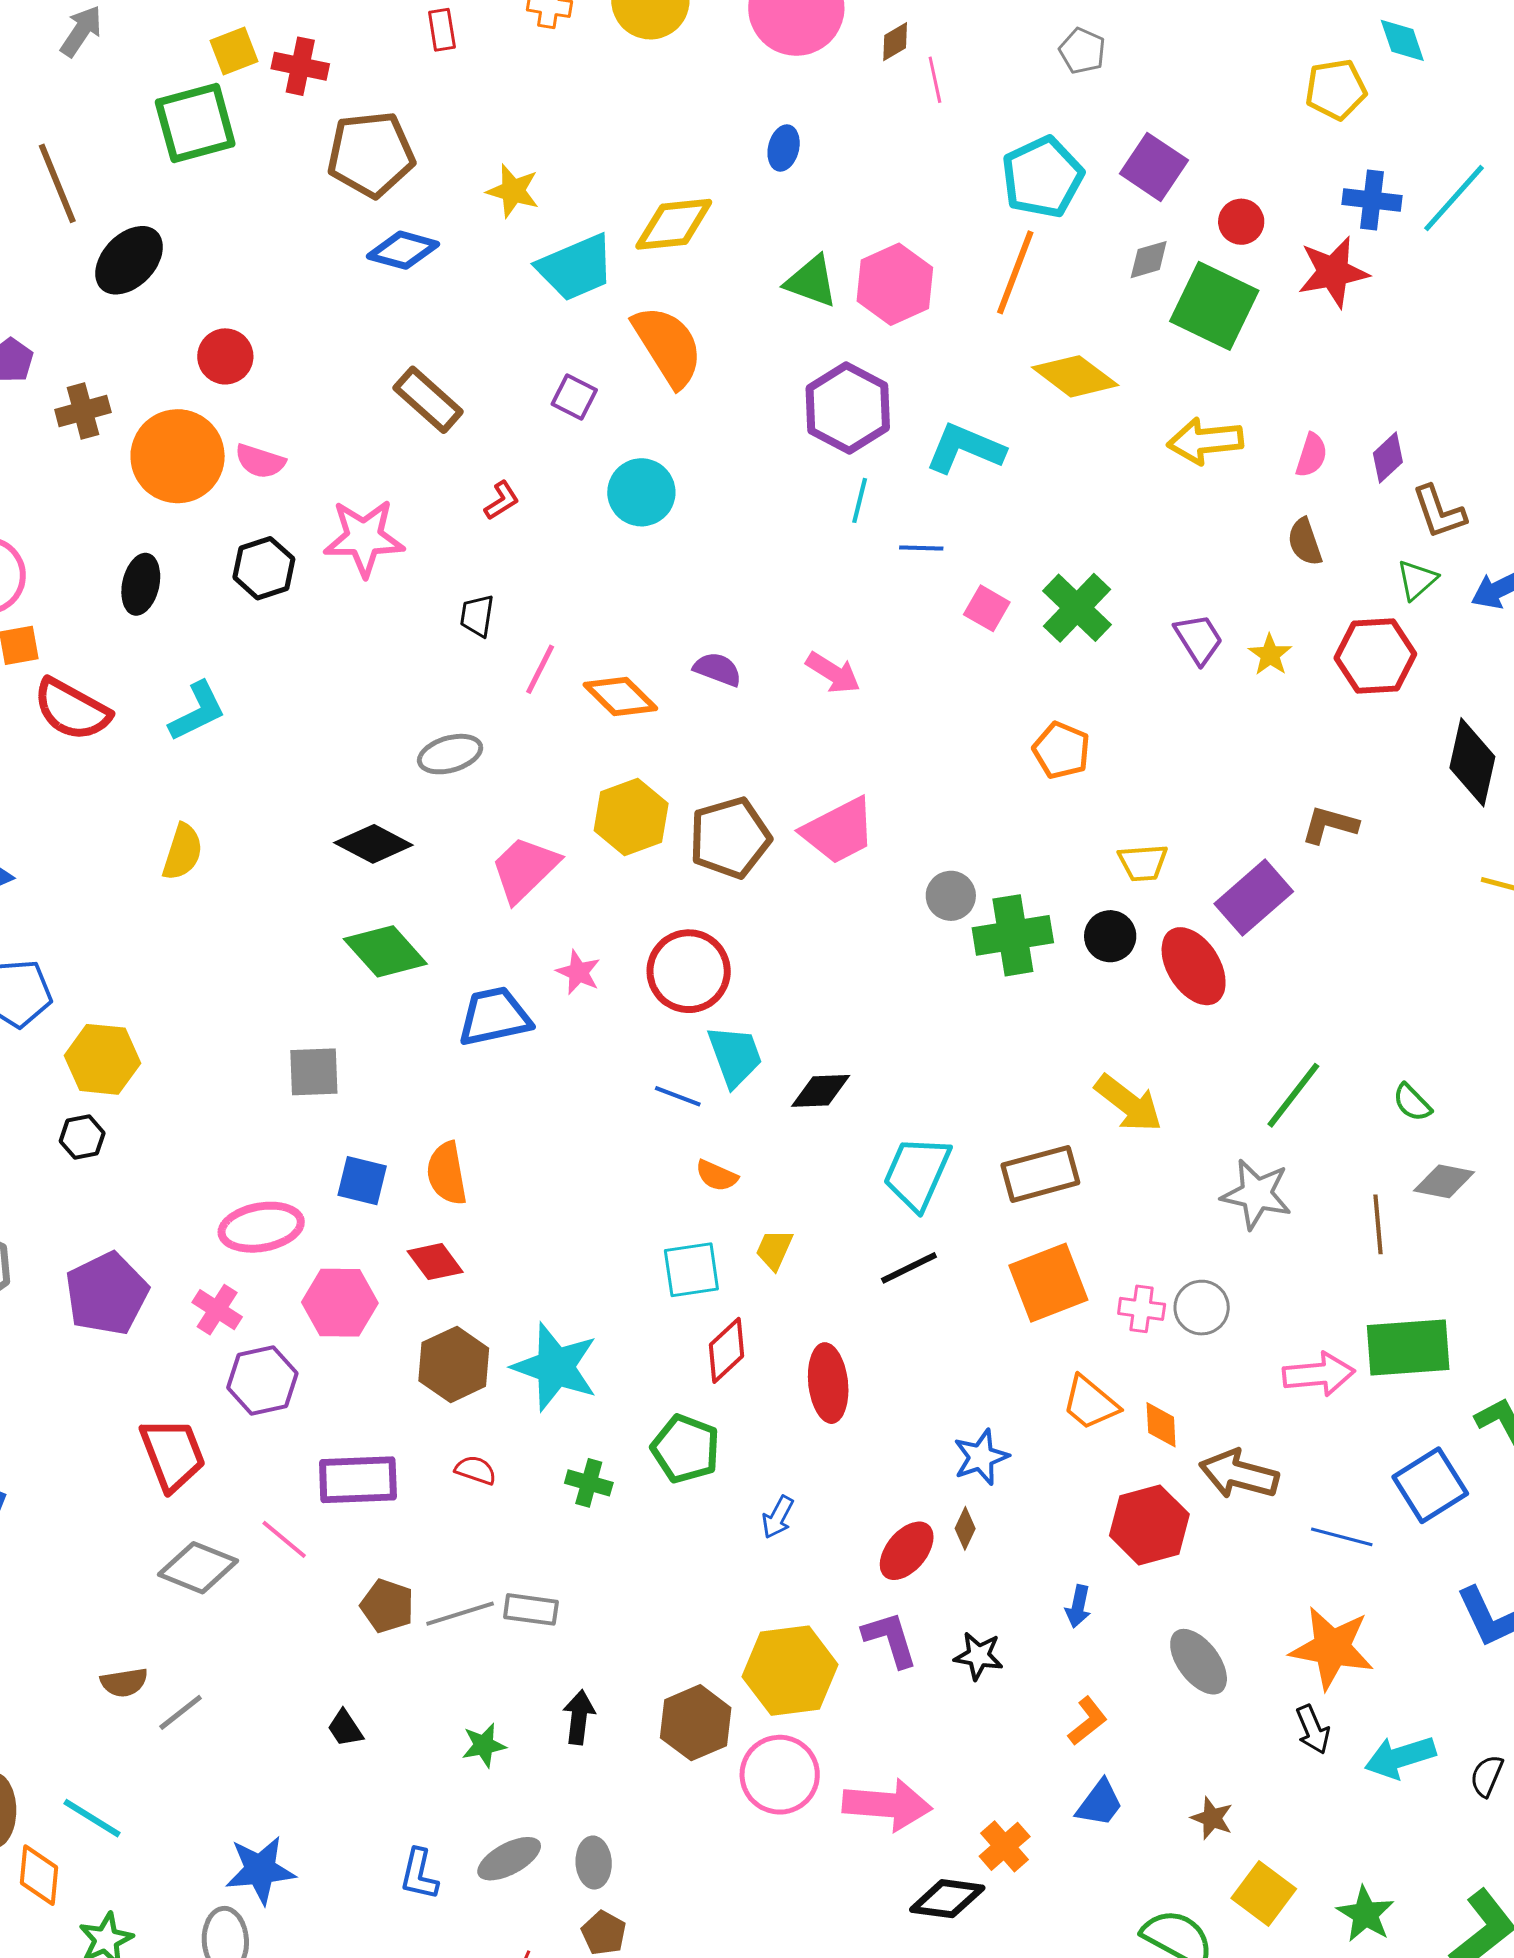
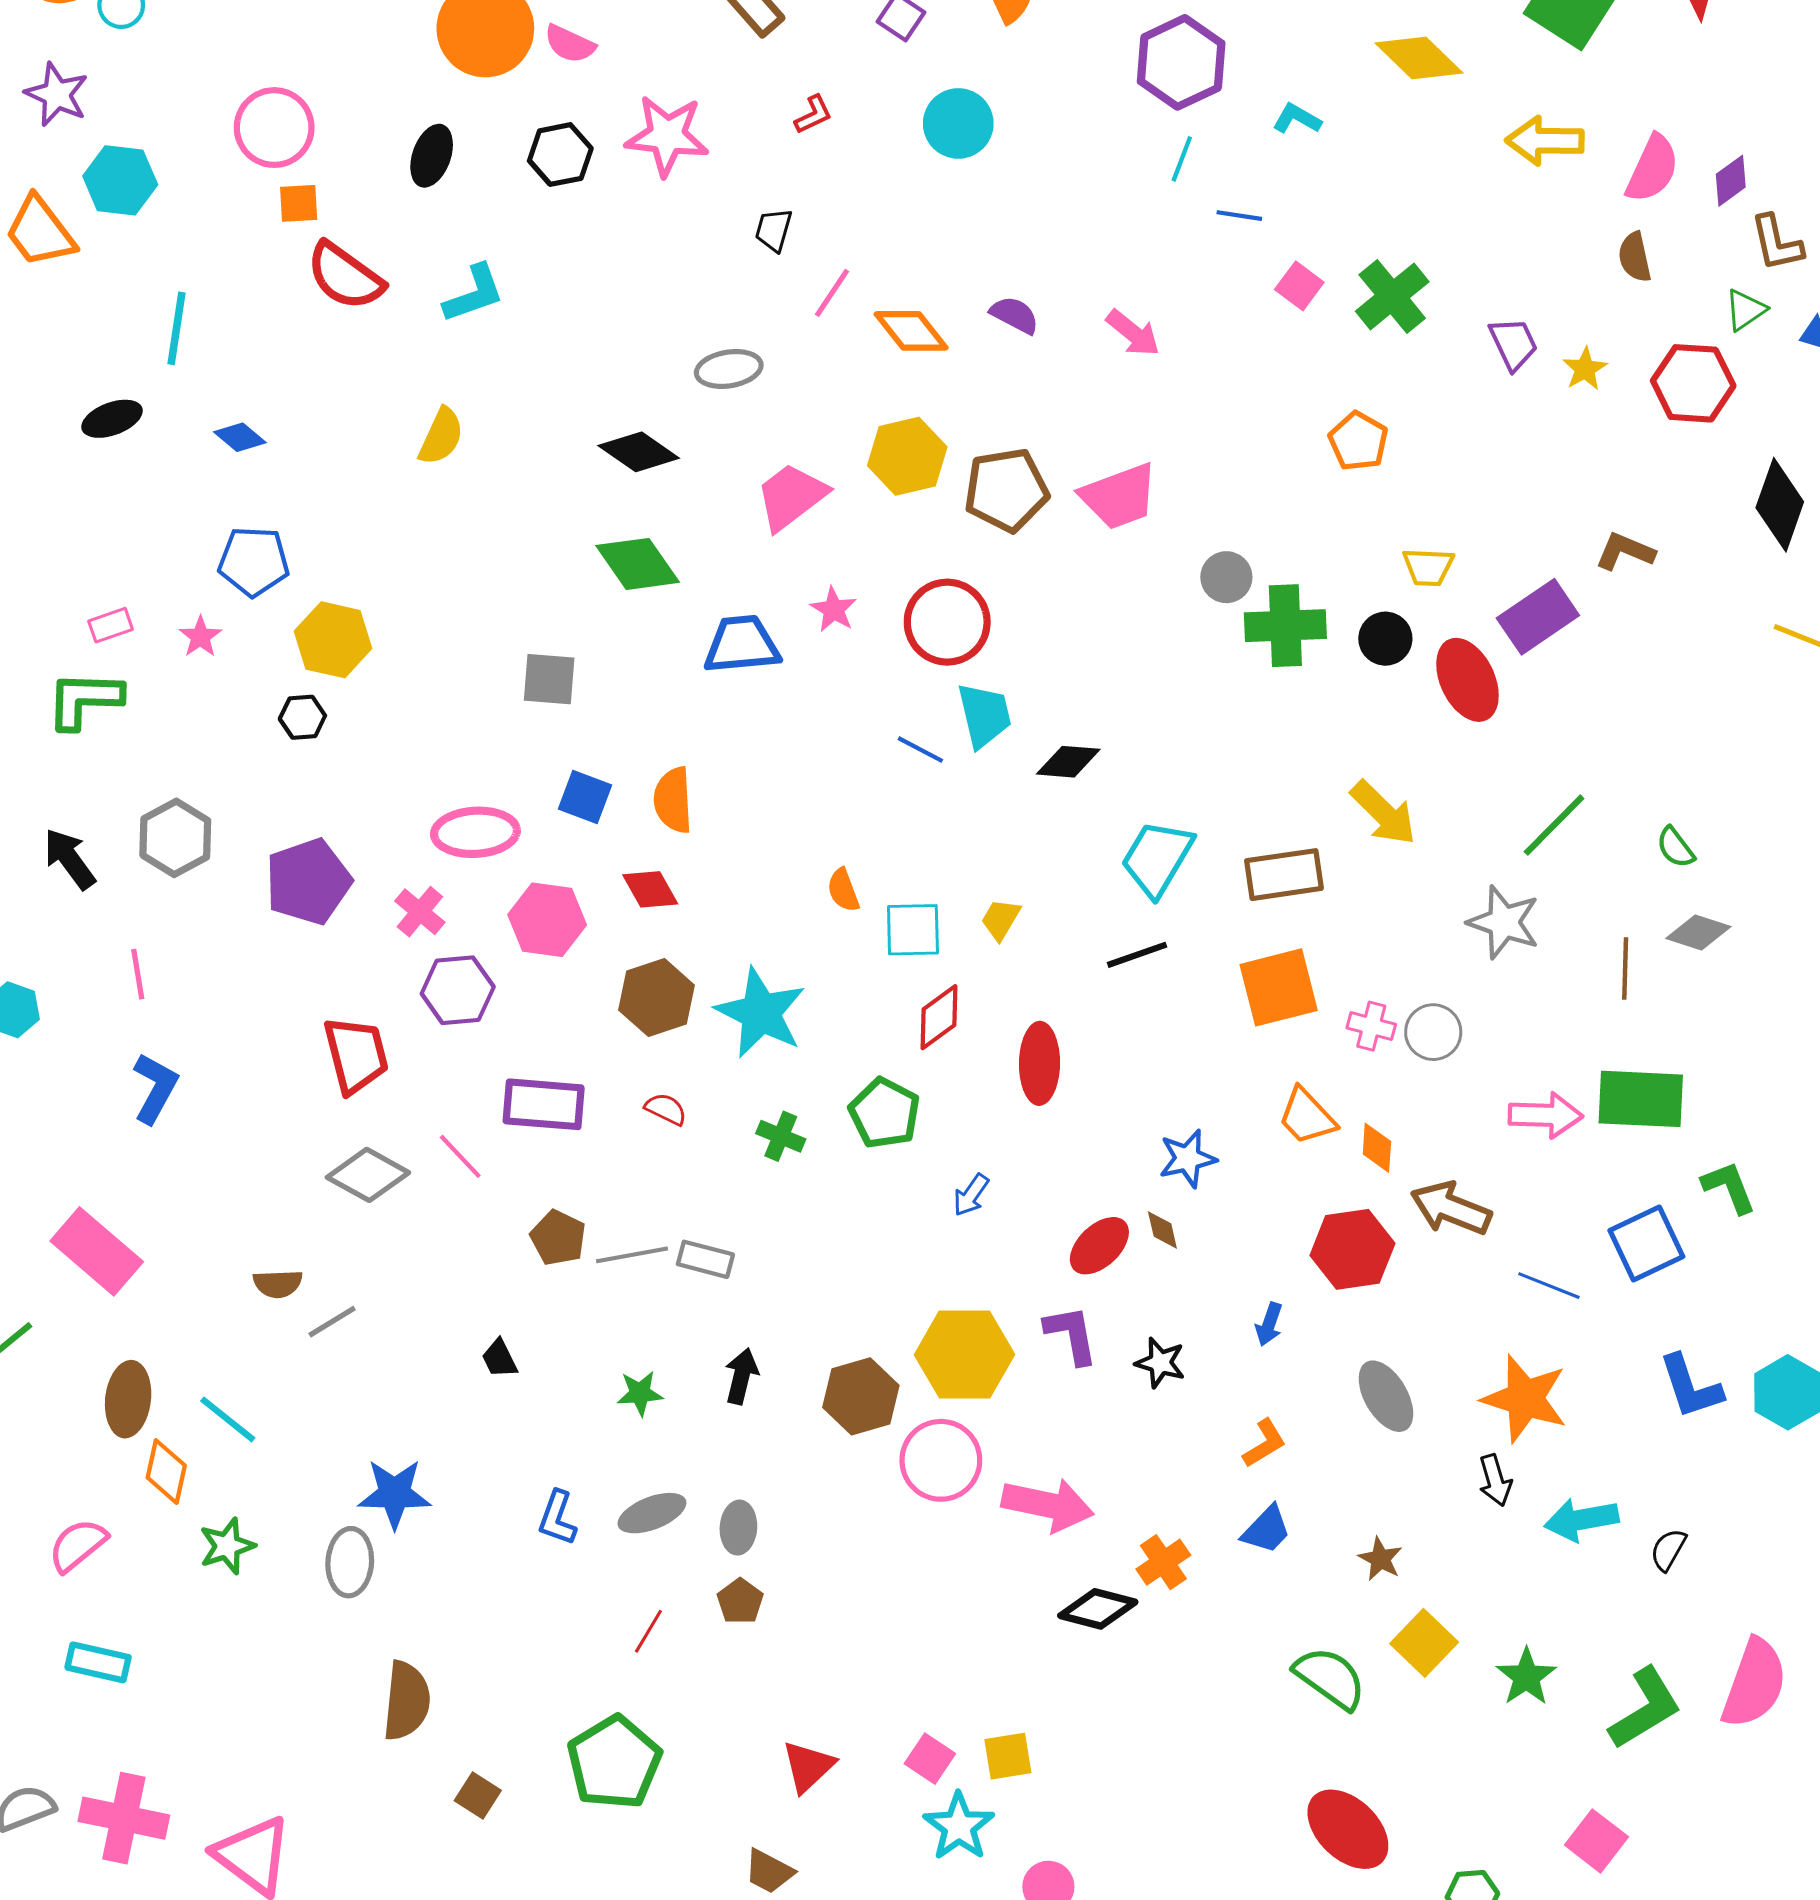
cyan L-shape: (965, 449) -> (1297, 119), size x0.6
pink semicircle: (1311, 455) -> (1652, 169), size x1.5
orange semicircle: (717, 1176) -> (843, 890), moved, turned 39
brown diamond: (965, 1528) -> (1162, 1230), turned -45

